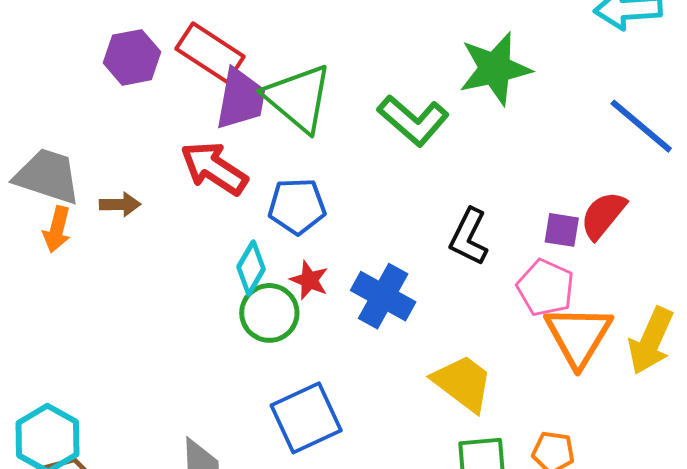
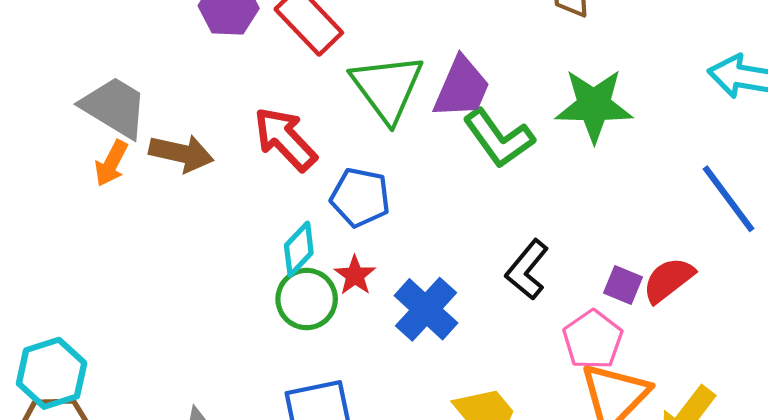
purple trapezoid: (241, 99) -> (462, 88), moved
brown arrow: (120, 204) -> (181, 153), size x1.5

